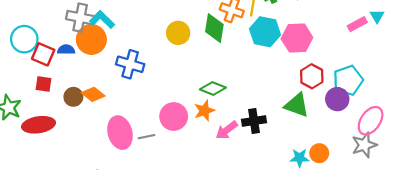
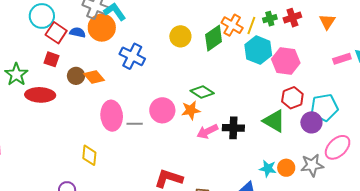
green diamond: (214, 28) -> (214, 38), turned 36
gray star: (364, 145) -> (312, 165), moved

